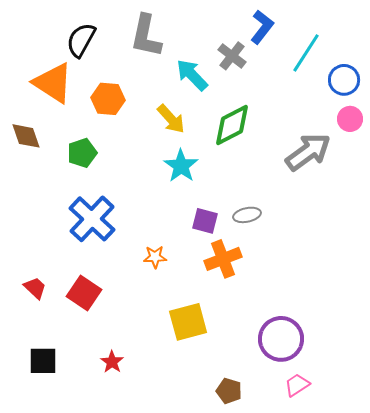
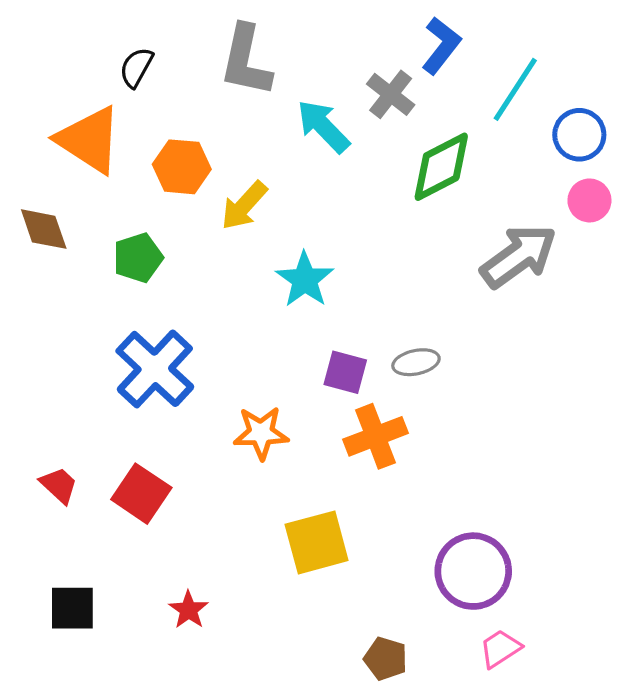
black semicircle: (81, 40) -> (136, 67), size x0.7
yellow arrow: (171, 119) -> (244, 206), moved, turned 84
green diamond: (232, 125) -> (441, 167), moved
orange star: (155, 257) -> (261, 433), size x1.4

